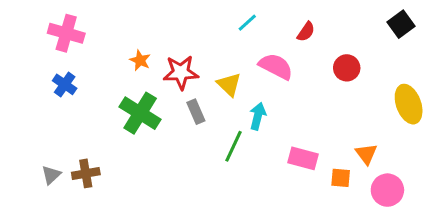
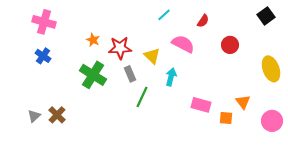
green line: (234, 146) -> (142, 97), moved
brown cross: (86, 173) -> (57, 115), turned -36
pink circle: (387, 190) -> (272, 121), moved

